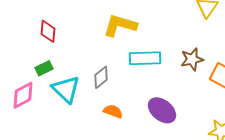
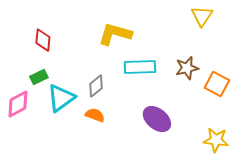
cyan triangle: (66, 89) -> (61, 98), turned 40
orange semicircle: (113, 111) -> (95, 115), moved

